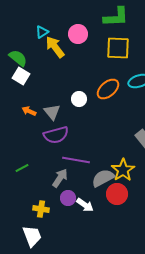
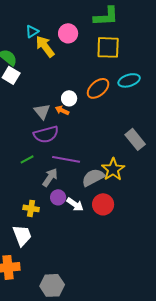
orange arrow: (29, 111) -> (62, 110), moved
green line: (22, 168) -> (27, 159), moved
red circle: (117, 194) -> (103, 204), moved

